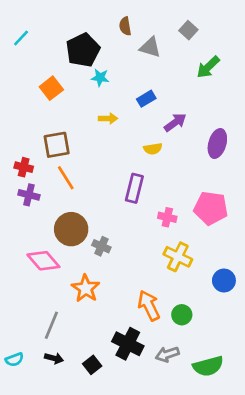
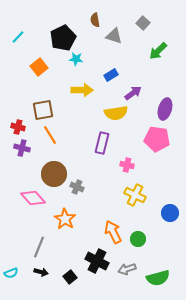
cyan line: (21, 38) -> (18, 37), moved
yellow arrow: (108, 118) -> (82, 90), size x1.5
yellow semicircle: (153, 149) -> (116, 113), size x1.6
pink pentagon: (211, 208) -> (157, 139), moved

